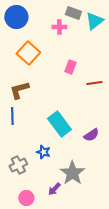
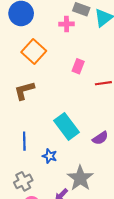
blue line: (12, 116) -> (24, 141), moved
gray cross: (18, 165) -> (23, 181), moved

